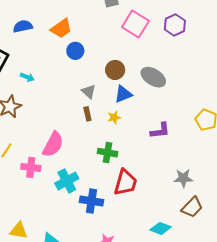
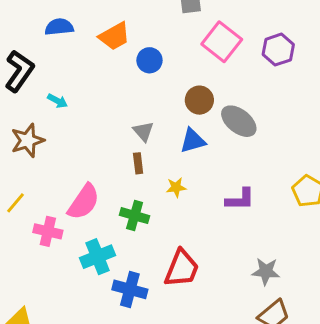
blue circle: (75, 51) -> (149, 60), moved
brown circle: (115, 70) -> (199, 100), moved
yellow star: (114, 117) -> (176, 187), moved
green cross: (108, 153) -> (135, 216), moved

